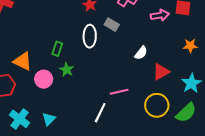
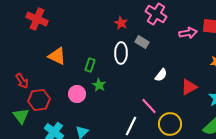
white semicircle: (141, 53) -> (161, 75), moved
orange triangle: (23, 61) -> (57, 56), moved
pink line: (119, 92) -> (149, 106), turned 60
yellow circle: (157, 105) -> (170, 124), moved

